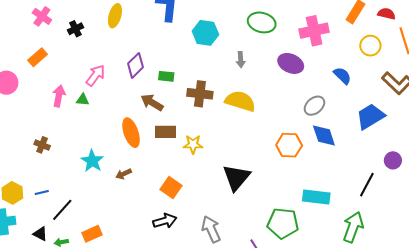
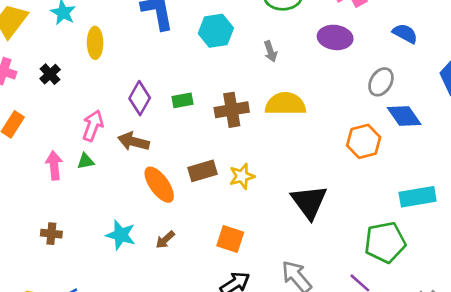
brown arrow: (152, 102) -> (133, 142), moved

